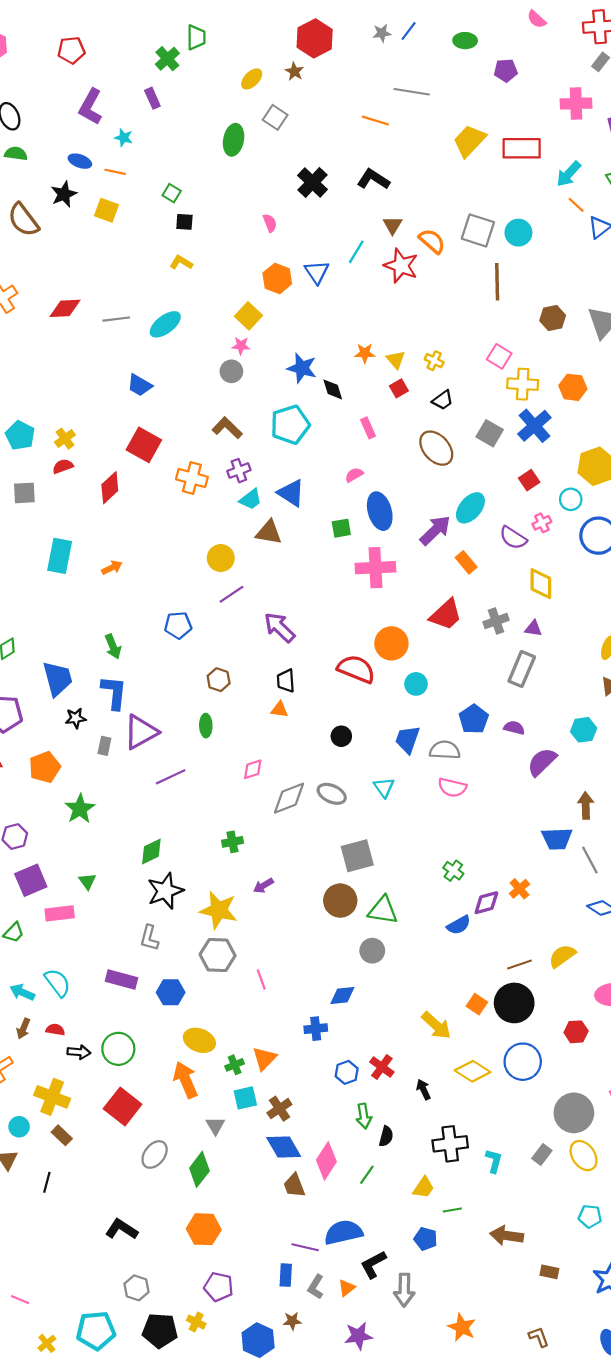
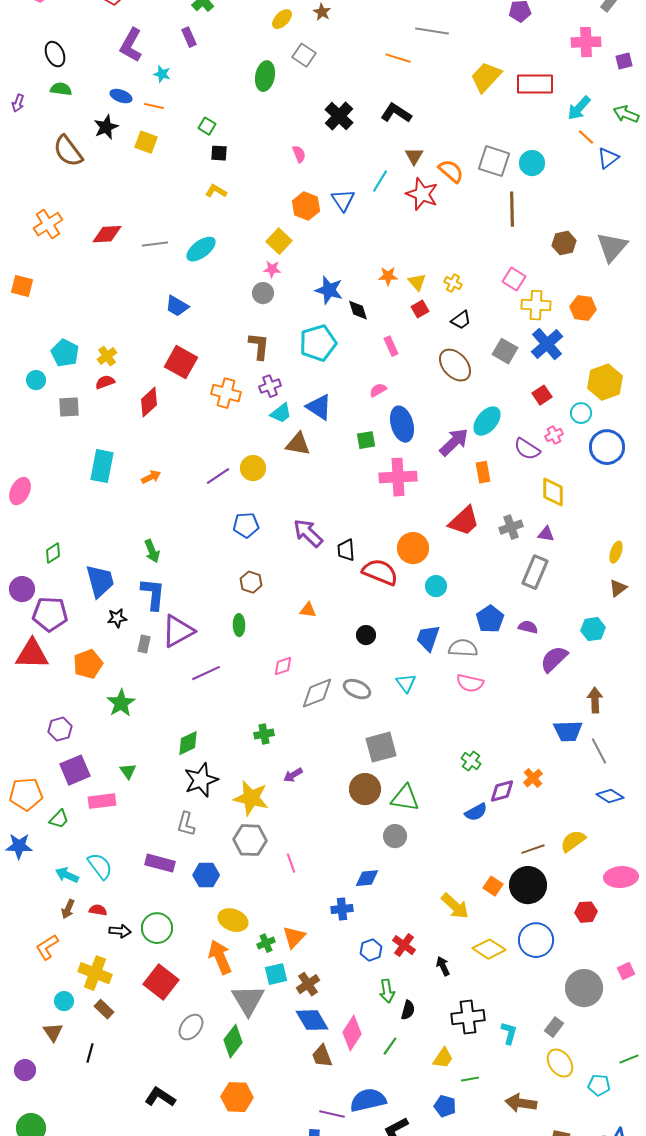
brown L-shape: (227, 428) -> (259, 346), turned 52
orange rectangle: (466, 562) -> (483, 472), turned 30
purple line: (231, 594) -> (218, 476), moved
blue pentagon: (178, 625) -> (246, 525), moved
black trapezoid: (286, 681) -> (346, 550), moved
gray triangle: (215, 1126) -> (248, 1000), size x1.8
yellow ellipse: (584, 1156) -> (560, 1063), moved

